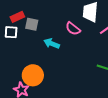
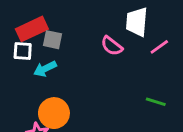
red rectangle: (17, 17) -> (32, 29), size x1.5
cyan arrow: (52, 44) -> (45, 69), moved, turned -49

